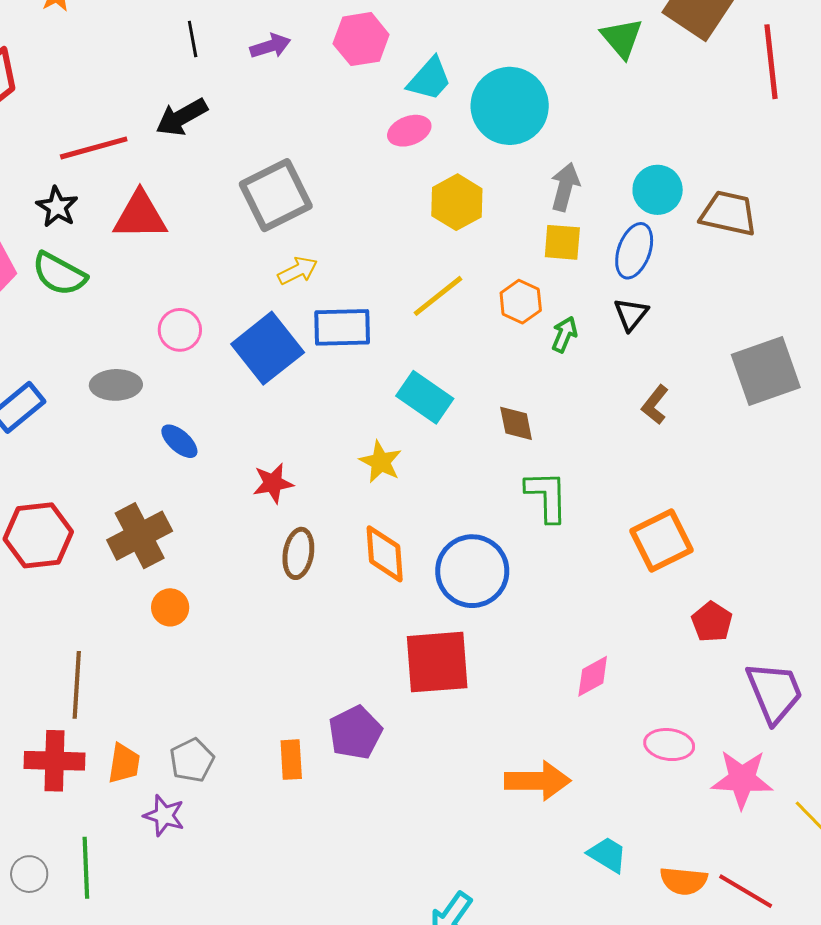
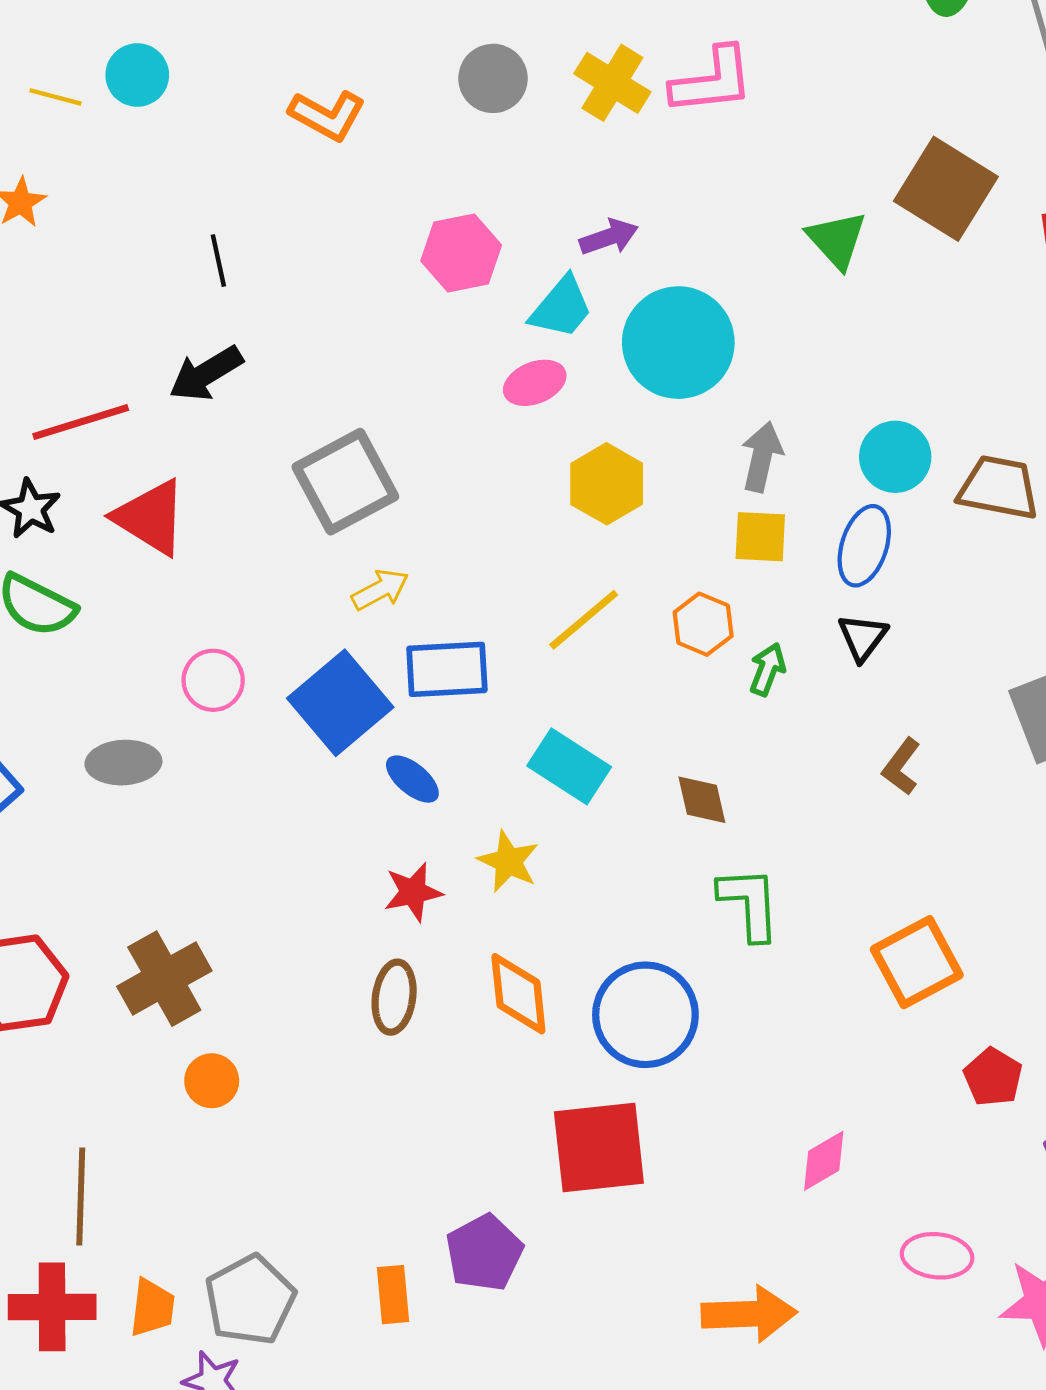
purple arrow: (270, 46) -> (609, 237), moved
red triangle: (140, 216) -> (150, 517), turned 34
blue ellipse: (179, 441) -> (412, 779), moved
red star: (273, 483) -> (413, 892), moved
gray pentagon: (192, 760) -> (250, 1300), size x1.4

